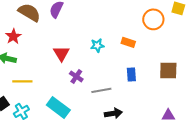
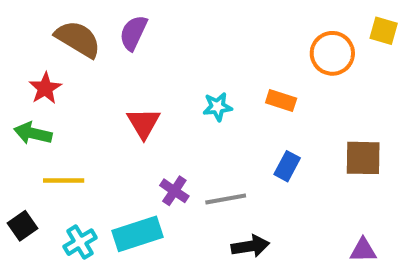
blue rectangle: (131, 74) -> (287, 166), turned 32
purple cross: (76, 76) -> (174, 191), moved
cyan rectangle: (58, 107) -> (137, 234), turned -55
cyan cross: (21, 111) -> (80, 242), moved

